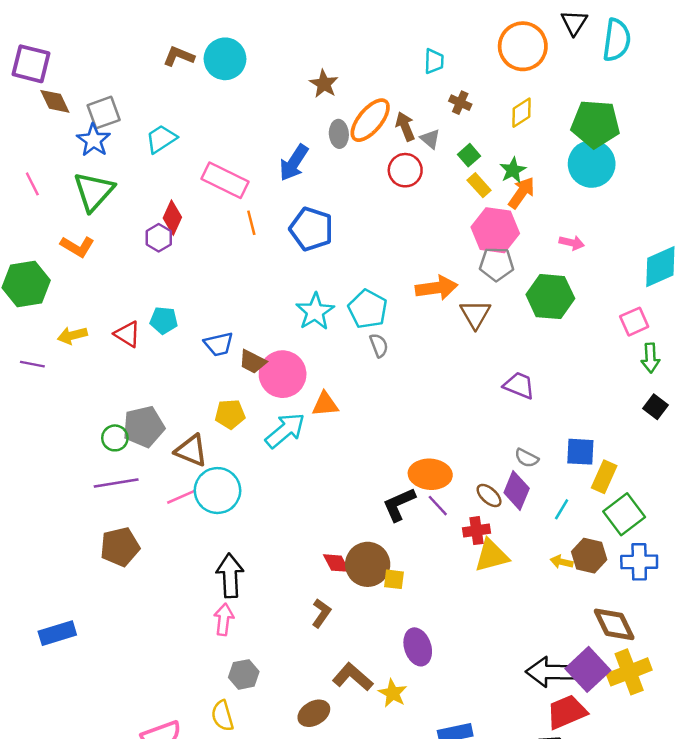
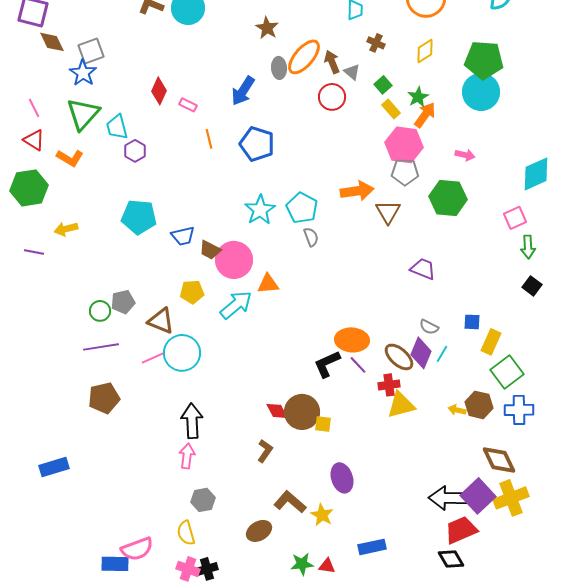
cyan trapezoid: (161, 139) -> (117, 127), moved, turned -72
pink rectangle: (225, 180) -> (188, 105), size x0.5
red diamond: (172, 218) -> (159, 91), moved
cyan pentagon: (164, 320) -> (139, 217), size x1.6
red triangle: (127, 334) -> (34, 140), moved
gray pentagon: (144, 427) -> (123, 302), size x0.7
blue square: (580, 452) -> (472, 322), size x0.7
brown ellipse: (489, 496) -> (399, 357), size x1.4
cyan line: (562, 509) -> (442, 354), moved

